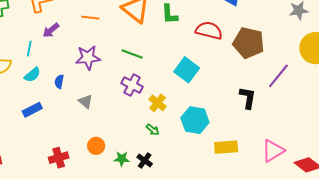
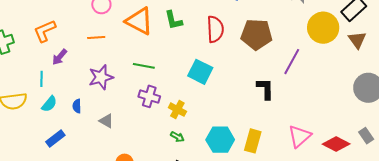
red semicircle: (209, 31) -> (215, 29), turned 84
cyan hexagon: (195, 120) -> (220, 140), moved
yellow rectangle: (226, 147) -> (253, 141), turned -60

